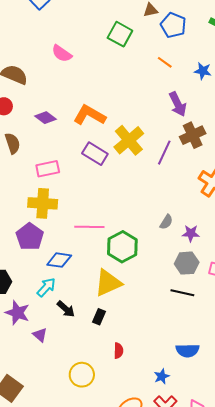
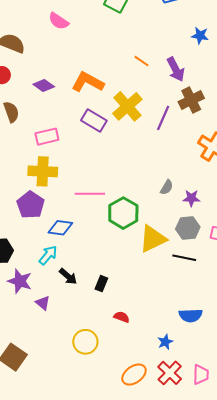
orange line: (165, 62) -> (141, 61), moved
yellow triangle: (108, 283) -> (153, 239), moved
red semicircle: (118, 351) -> (122, 317), turned -70

